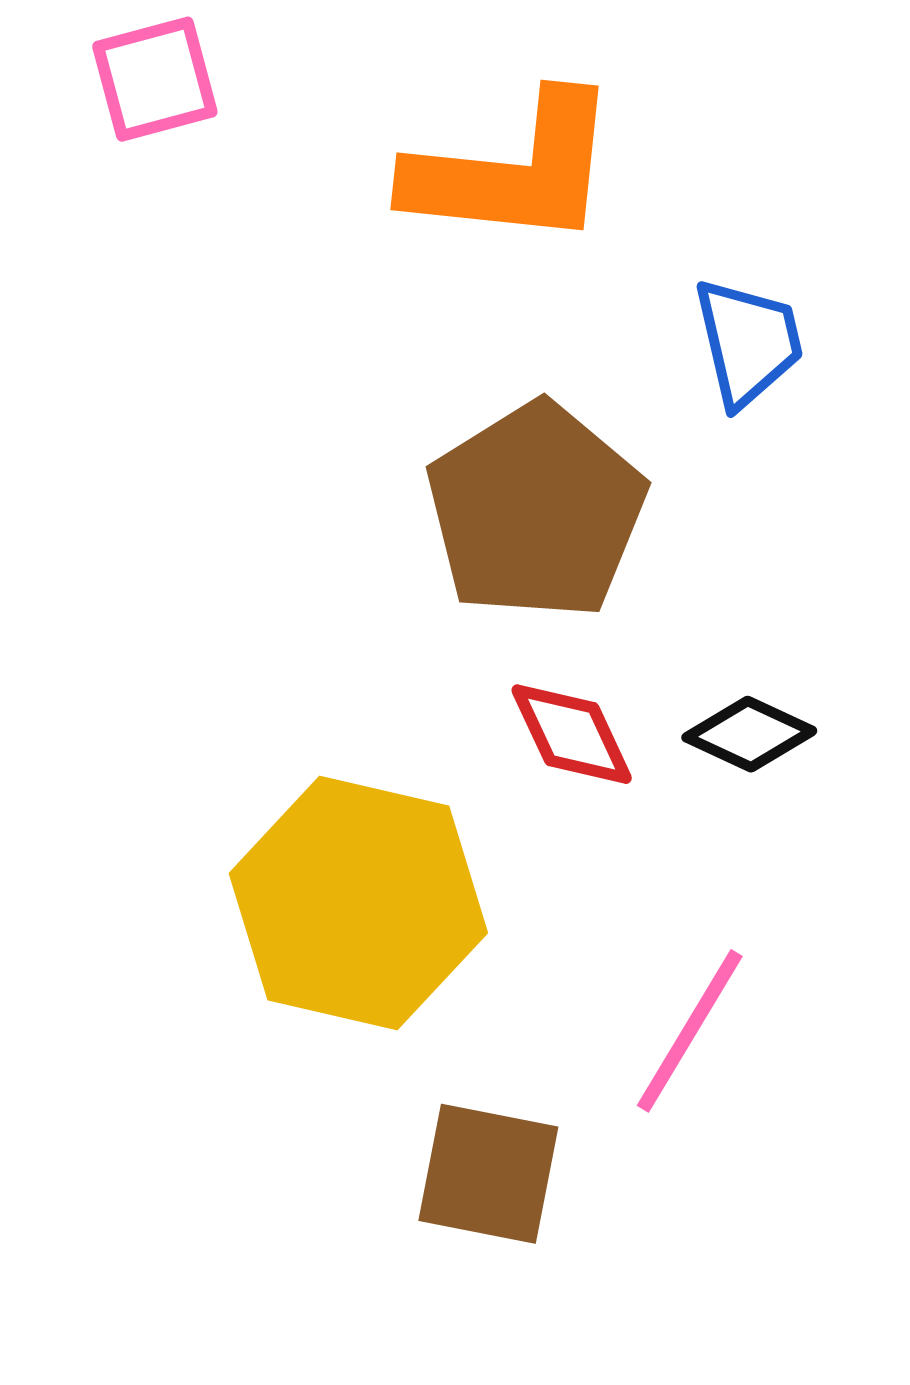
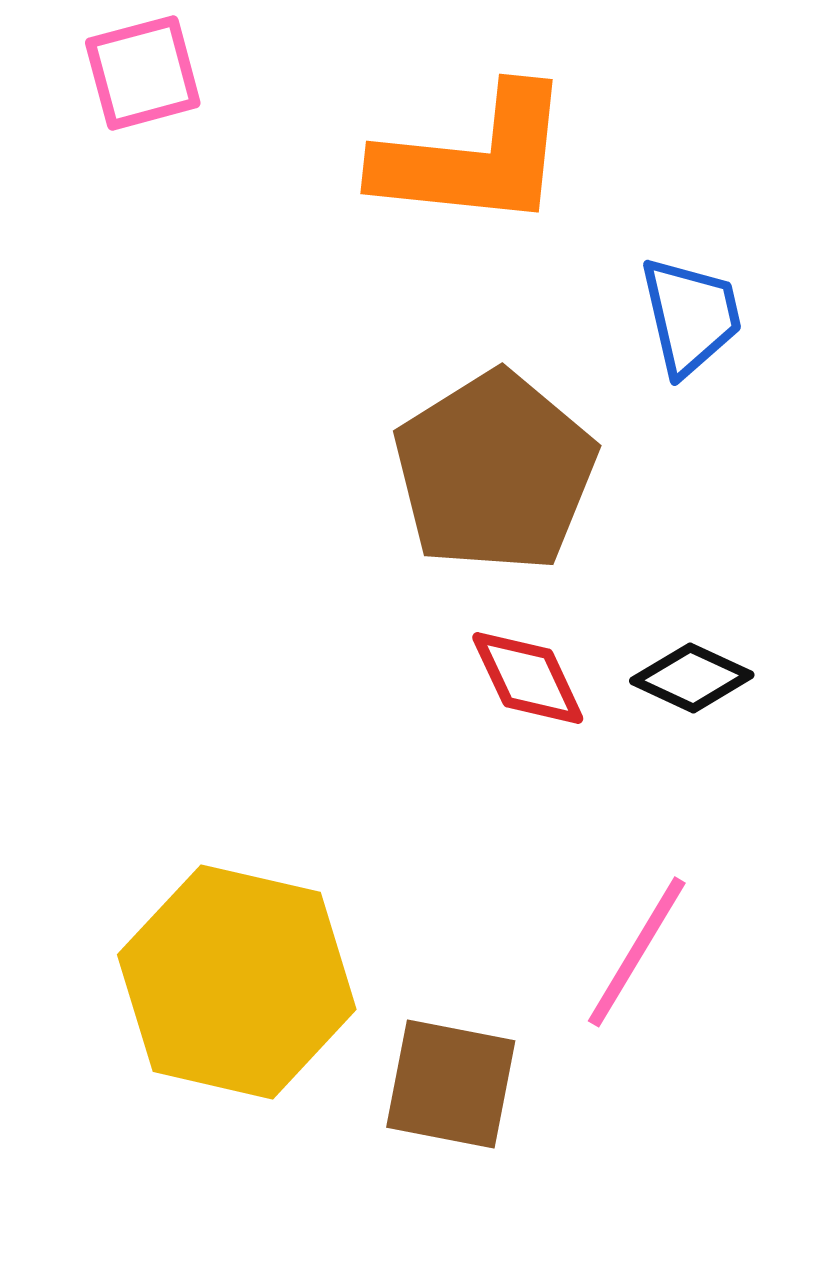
yellow hexagon: (358, 903) -> (237, 982), moved

